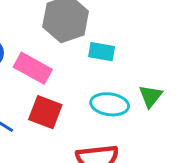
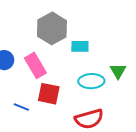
pink rectangle: (33, 68) -> (35, 65), turned 40

